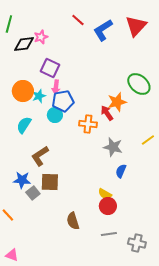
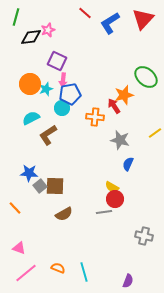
cyan semicircle: (24, 125) -> (31, 118), turned 30
brown L-shape: (40, 156) -> (48, 135), moved
brown square: (50, 182) -> (55, 186), moved
brown semicircle: (73, 221) -> (64, 214), moved, turned -102
gray line: (109, 234) -> (104, 212), moved

